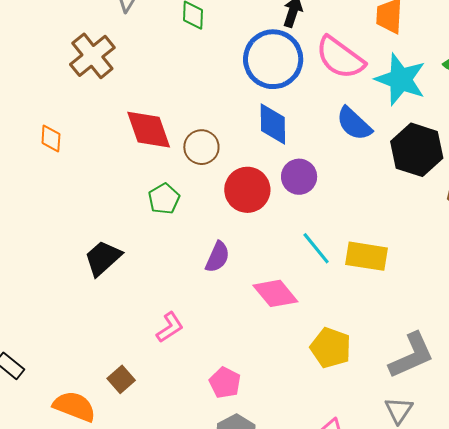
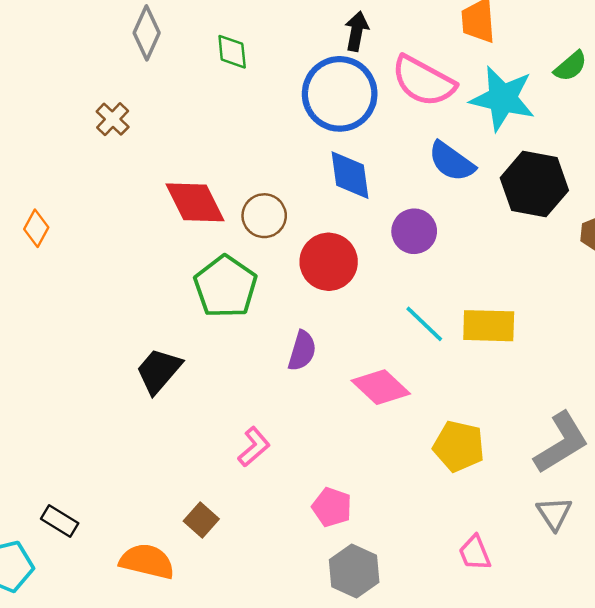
brown cross: (92, 56) -> (113, 119), size x0.6
orange diamond: (51, 138) -> (36, 228), moved, turned 32
purple circle: (299, 177) -> (414, 231), moved
green pentagon: (164, 199) -> (226, 287), size x1.6

